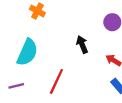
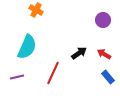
black arrow: (82, 45) -> (79, 53), moved, turned 77

